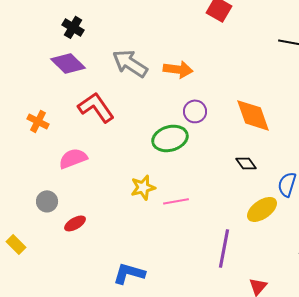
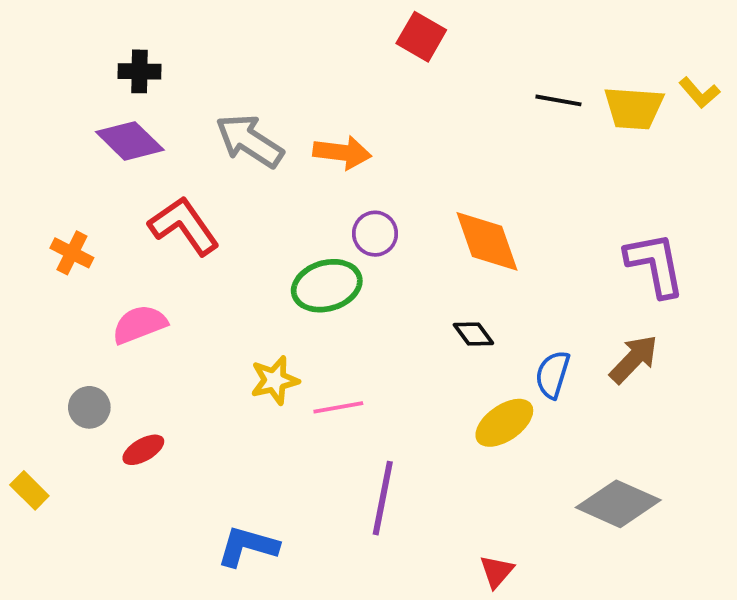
black cross: (73, 27) -> (139, 71), turned -30
purple line: (224, 248) -> (383, 498), moved

